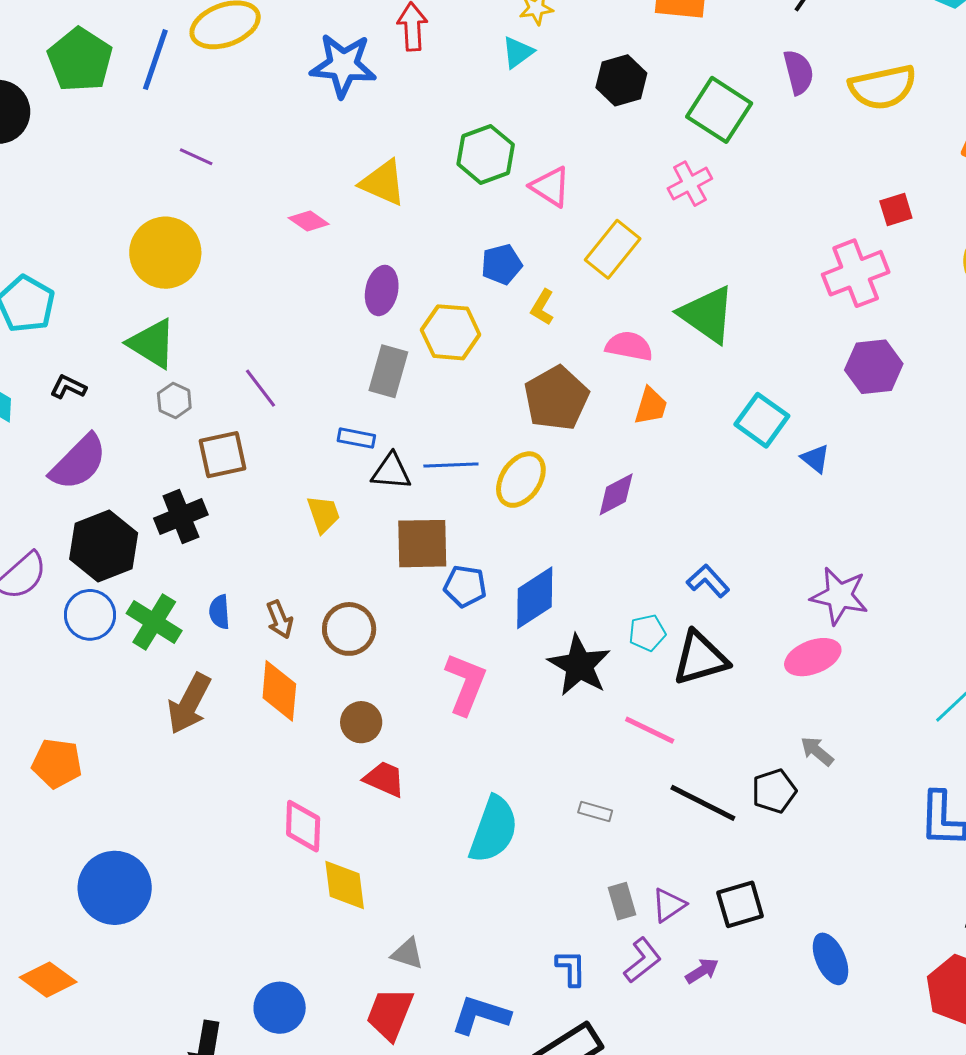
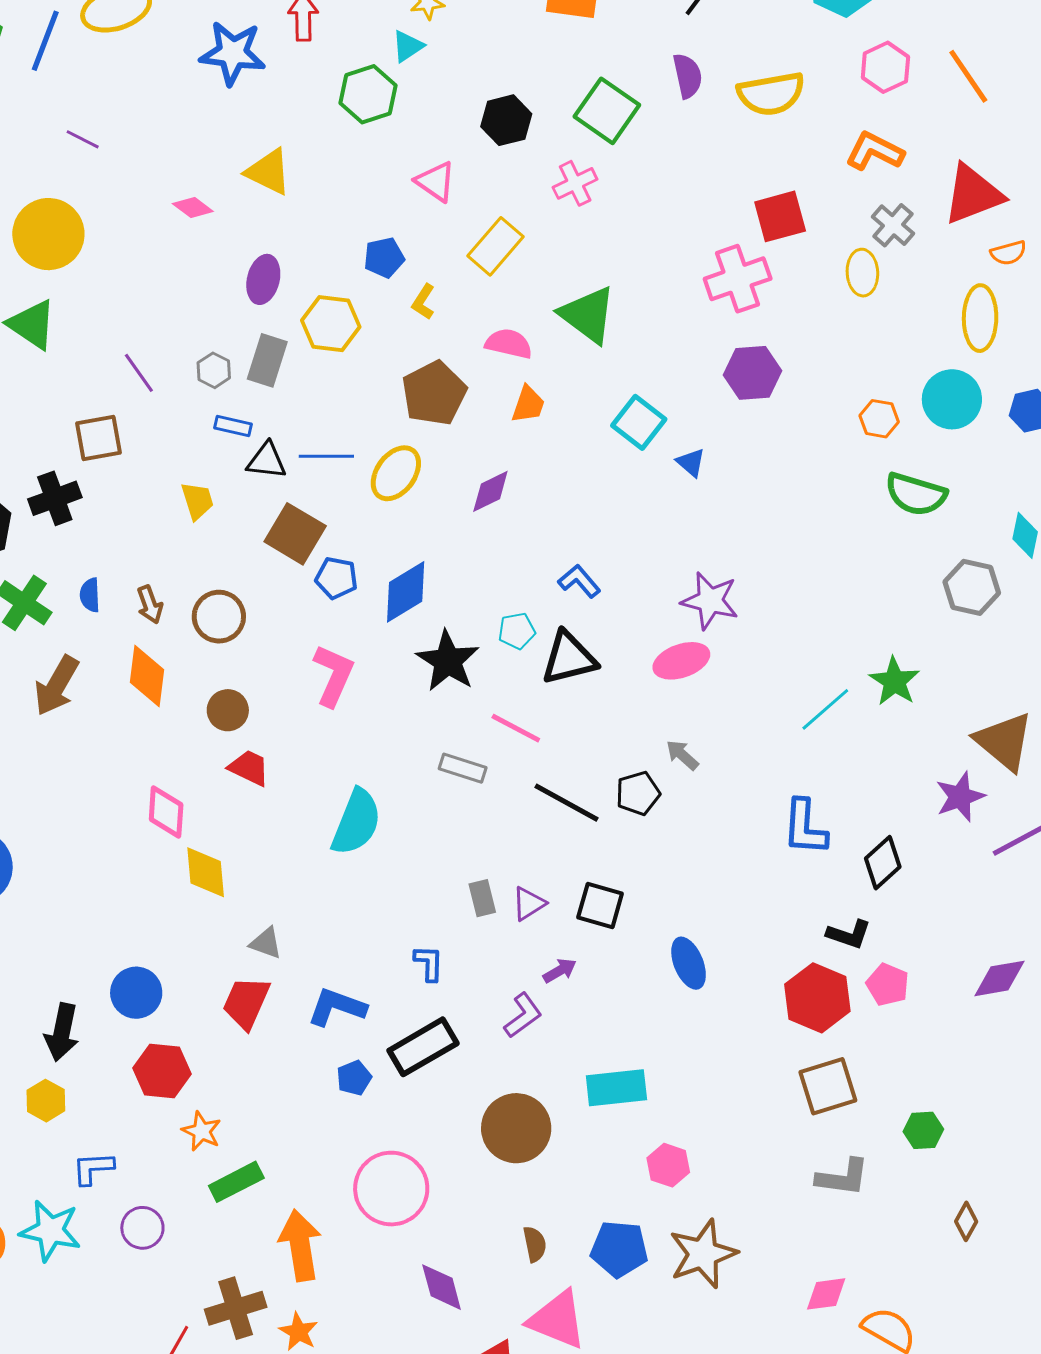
black hexagon: (621, 80) -> (506, 120), moved
green hexagon: (486, 154) -> (368, 94), moved
red square: (896, 209) -> (780, 216), size x1.6
gray hexagon: (174, 401) -> (214, 370), moved
brown square: (422, 544) -> (295, 534), turned 30
gray rectangle: (595, 811) -> (463, 768), moved, size x1.4
black square: (740, 904) -> (600, 905), turned 30
purple L-shape: (643, 960) -> (523, 1015), moved

